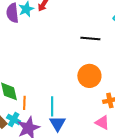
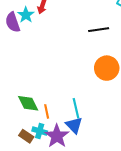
blue triangle: (58, 123) -> (74, 125), moved

